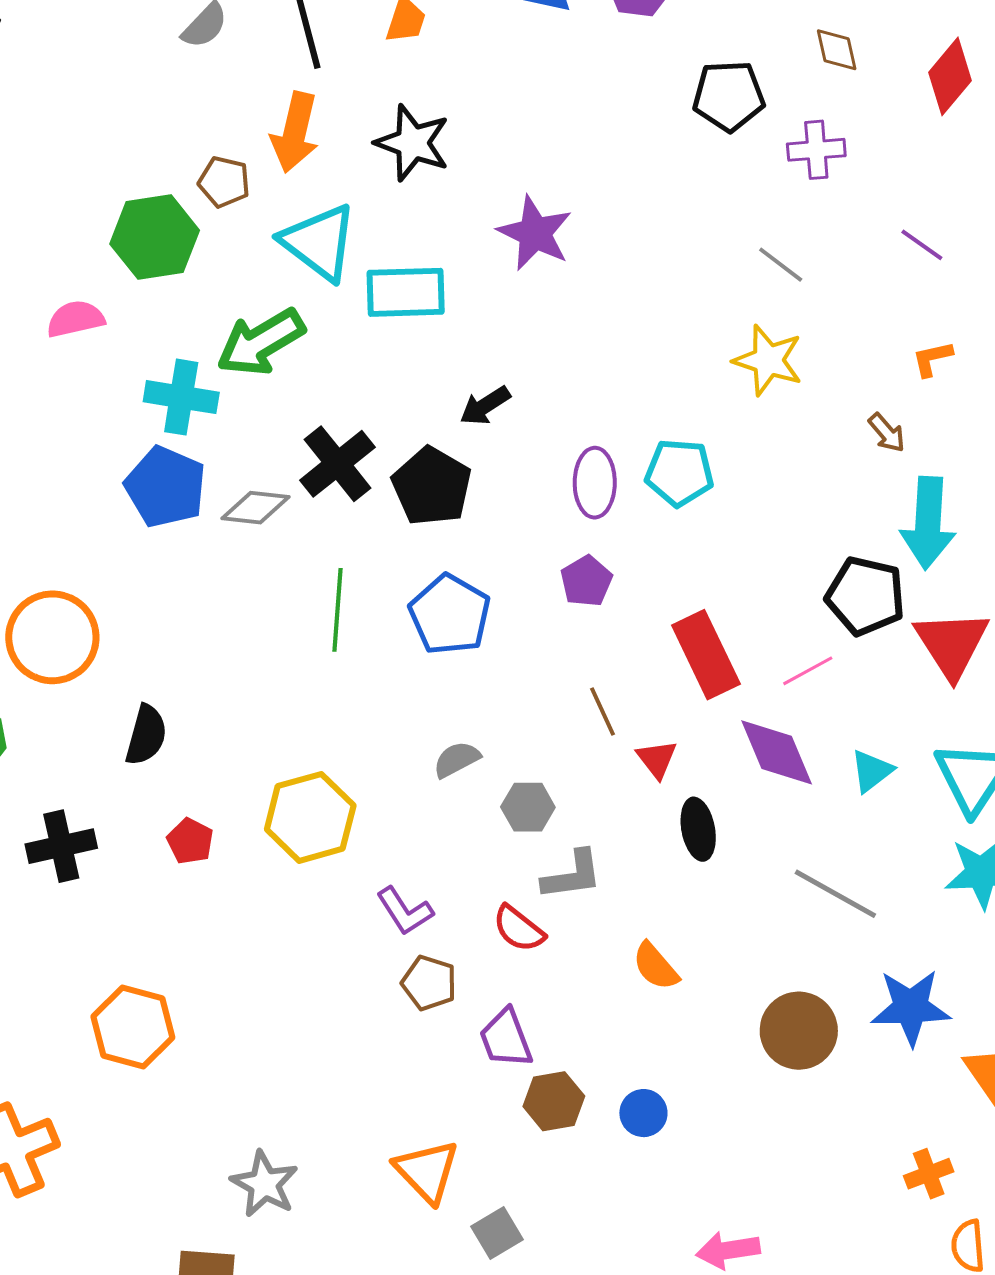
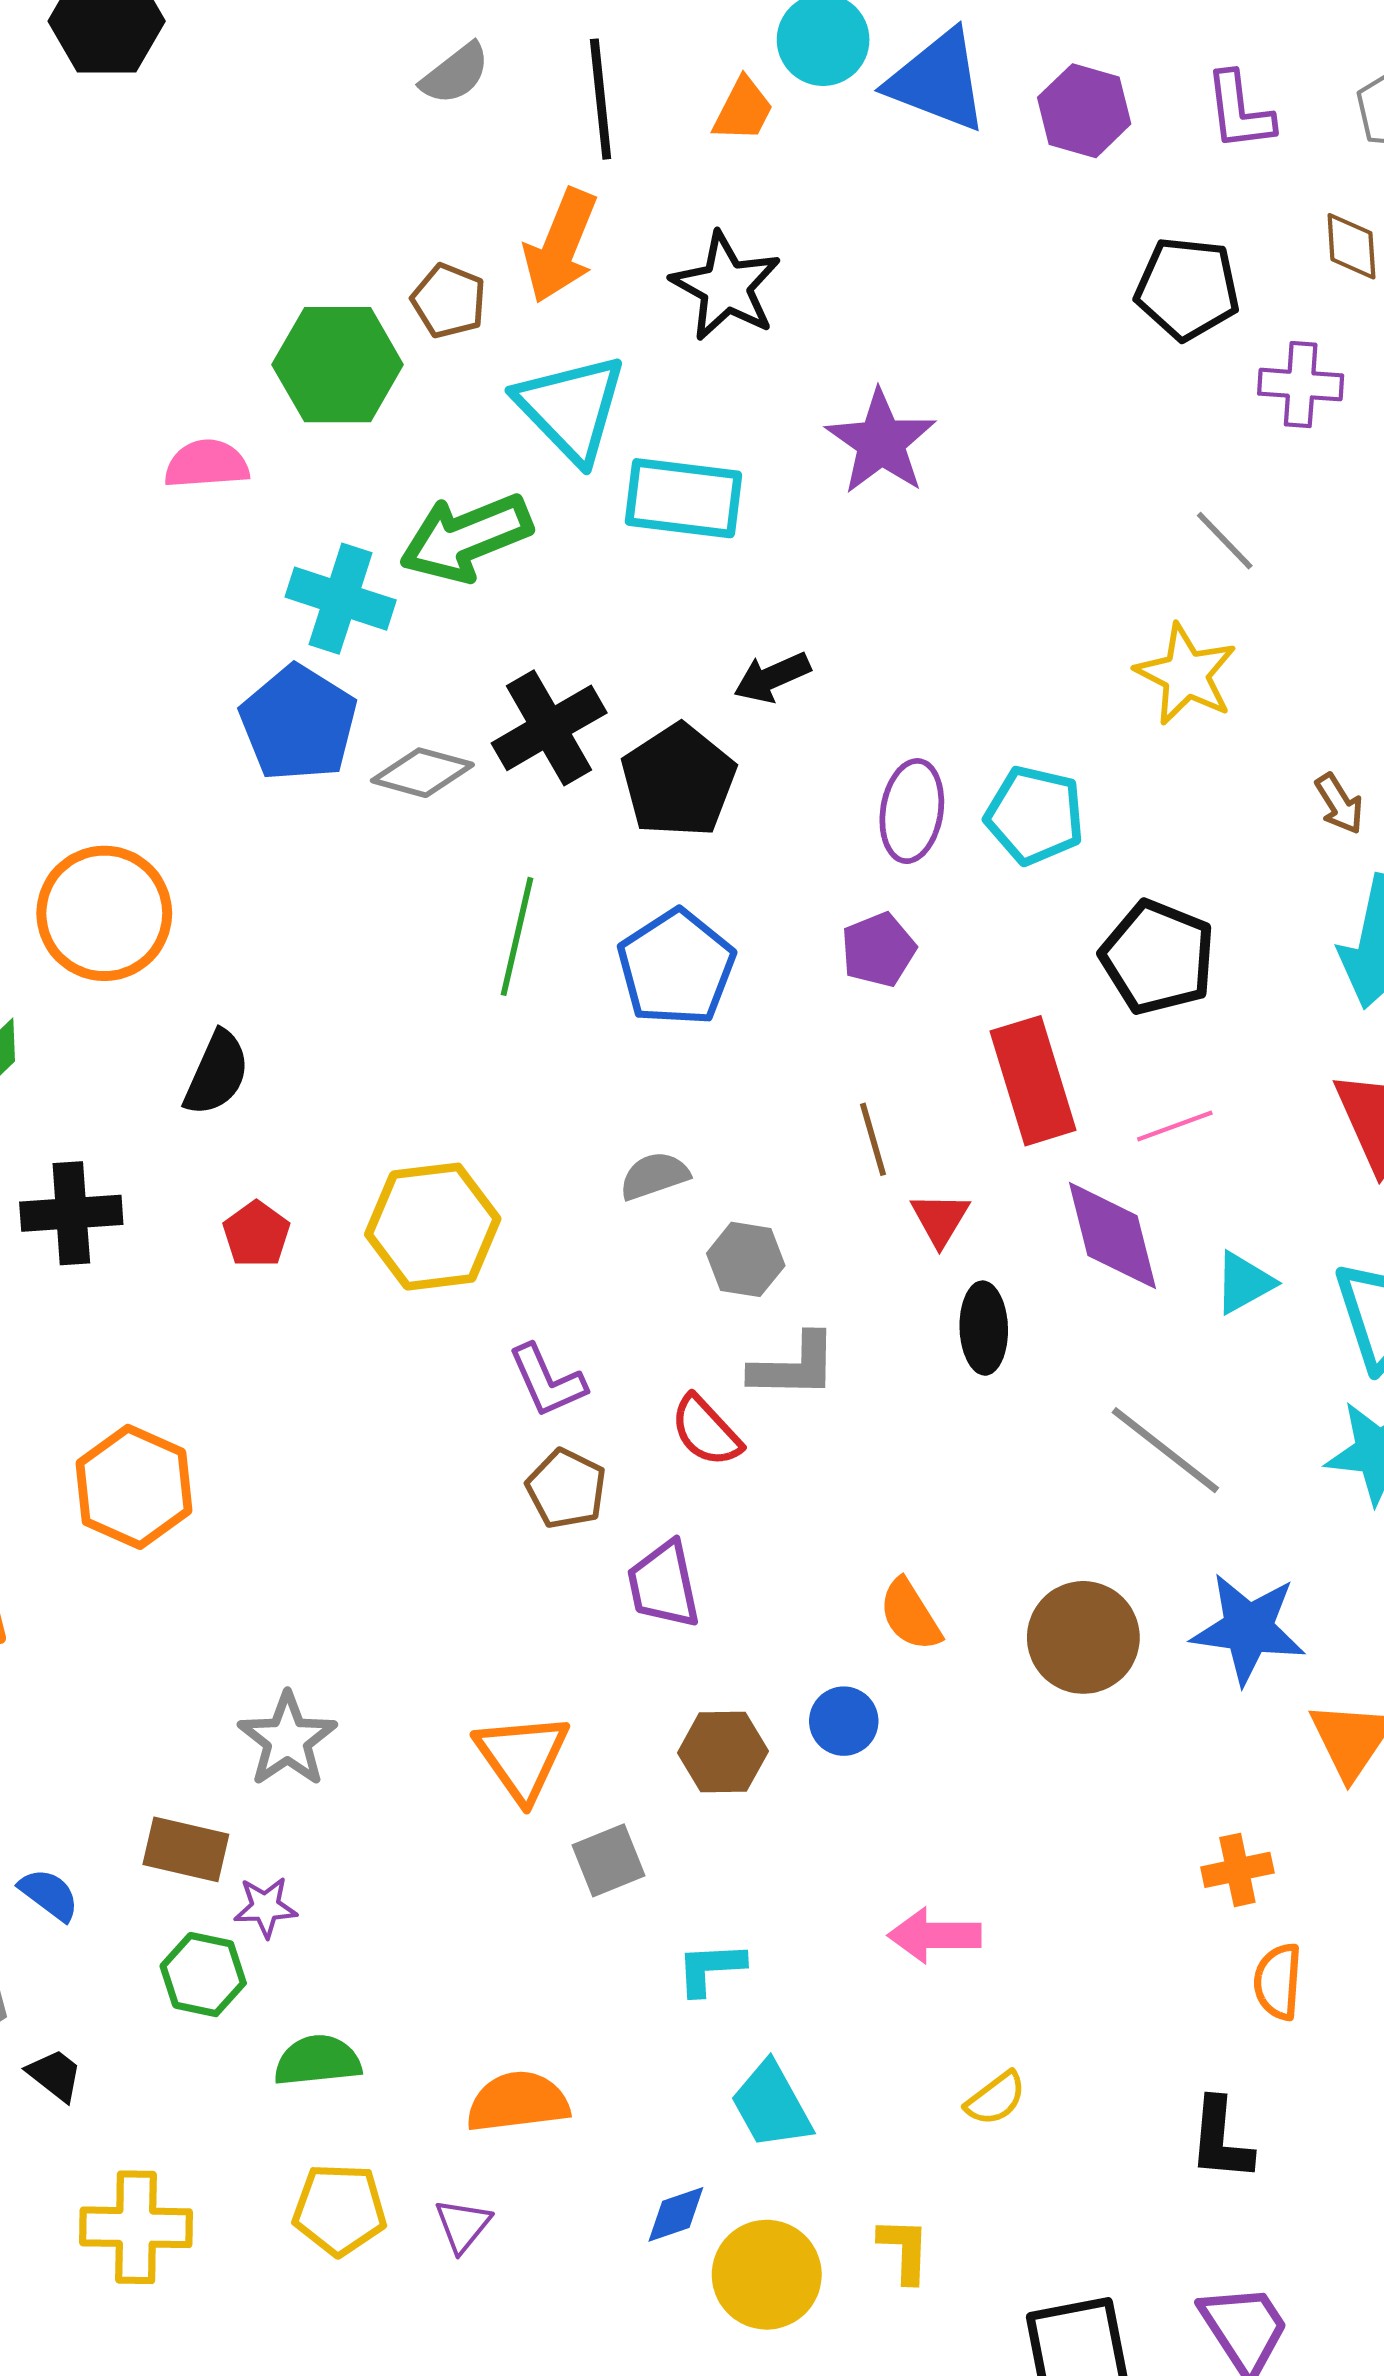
black pentagon: (865, 596) -> (1158, 957), moved
orange semicircle: (656, 966) -> (910, 1615), moved
brown hexagon: (554, 1101) -> (723, 1752), moved

